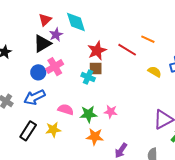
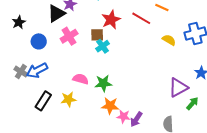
brown square: (96, 69) -> (97, 35), moved
blue circle: (38, 72) -> (39, 41), moved
cyan cross: (88, 77) -> (103, 46), turned 32
blue arrow: (34, 97) -> (37, 70), moved
pink star: (111, 112) -> (123, 116), moved

